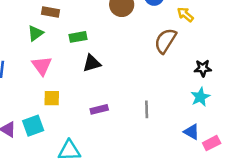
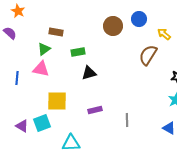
pink triangle: (42, 66) -> (41, 69), moved, turned -42
yellow square: (52, 98) -> (57, 101), size x1.5
gray line: (147, 109) -> (127, 120), moved

